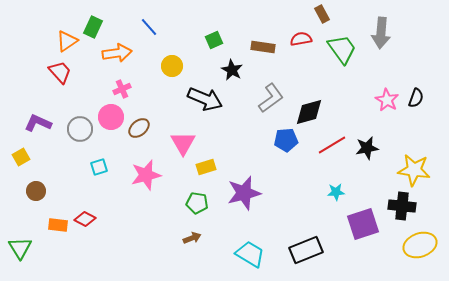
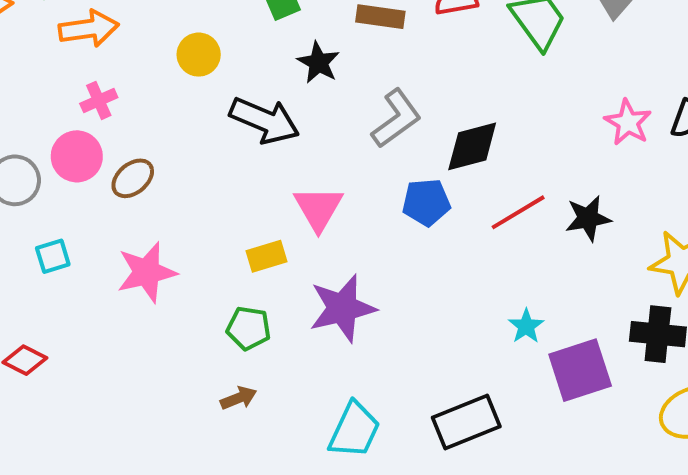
pink triangle: (183, 143) -> (318, 208), moved
cyan star: (336, 192) -> (526, 326), moved, turned -30
cyan trapezoid: (250, 254) -> (354, 430), turned 84

